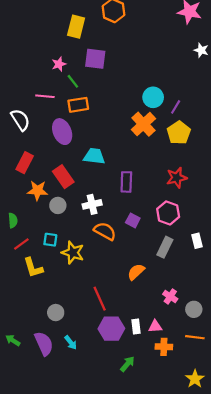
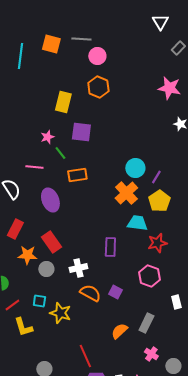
orange rectangle: (78, 105) -> (77, 175), moved
cyan trapezoid: (94, 156) -> (137, 223), moved
purple square: (133, 220) -> (115, 292), moved
gray rectangle: (165, 247) -> (146, 323), moved

